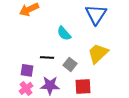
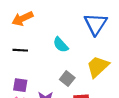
black line: (47, 57) -> (20, 50), moved

